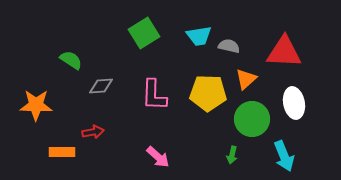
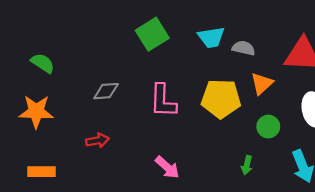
green semicircle: (71, 60) -> (43, 63), moved
green circle: (252, 119) -> (268, 127), size x0.6
orange rectangle: (62, 152) -> (42, 172), moved

